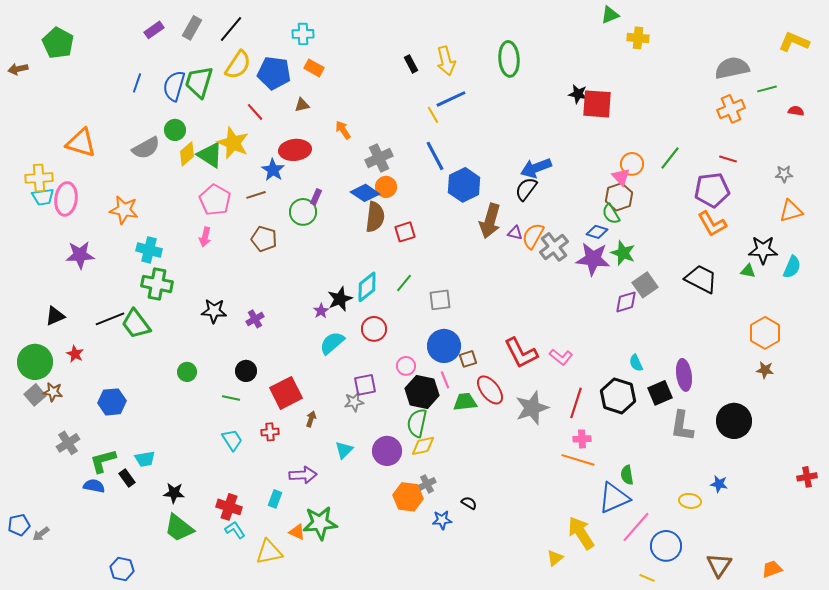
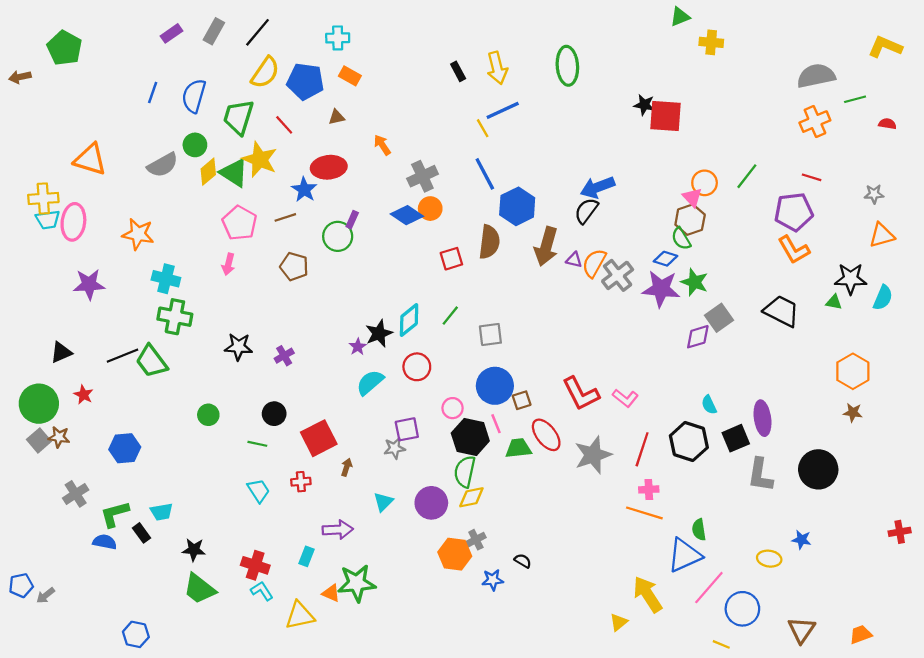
green trapezoid: (199, 82) -> (238, 117), moved
brown semicircle: (375, 217) -> (489, 242), moved

